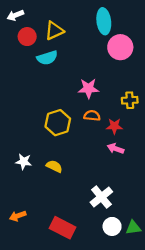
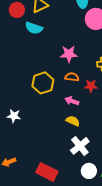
cyan semicircle: (47, 58) -> (34, 28), turned 36
pink arrow: (116, 149) -> (72, 101), moved
yellow semicircle: (54, 166) -> (73, 121), moved

